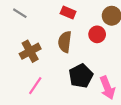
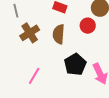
gray line: (20, 13) -> (16, 11), turned 48
brown cross: (30, 51) -> (30, 33), moved

